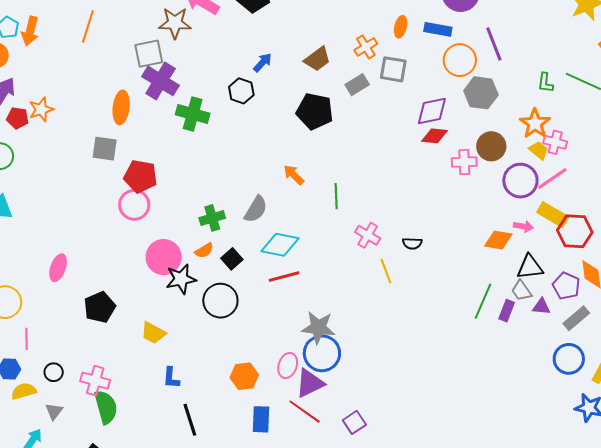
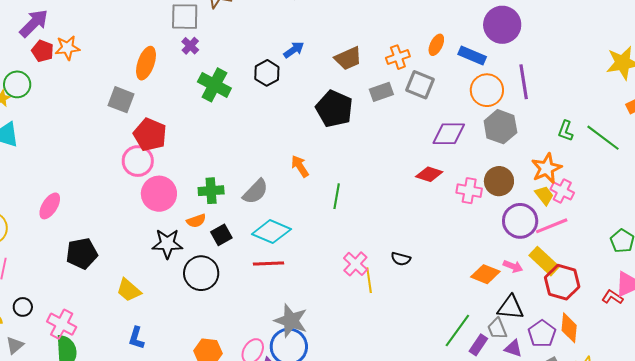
purple cross: (161, 81) -> (190, 46), size x0.5
red diamond: (435, 136) -> (429, 174), moved
pink cross: (368, 235) -> (355, 264), moved
pink circle: (164, 257) -> (159, 194), moved

